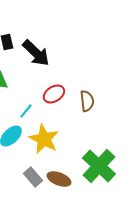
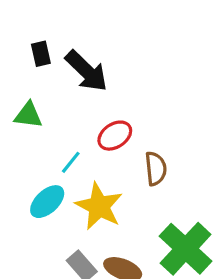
brown semicircle: (87, 101) -> (156, 169), moved

